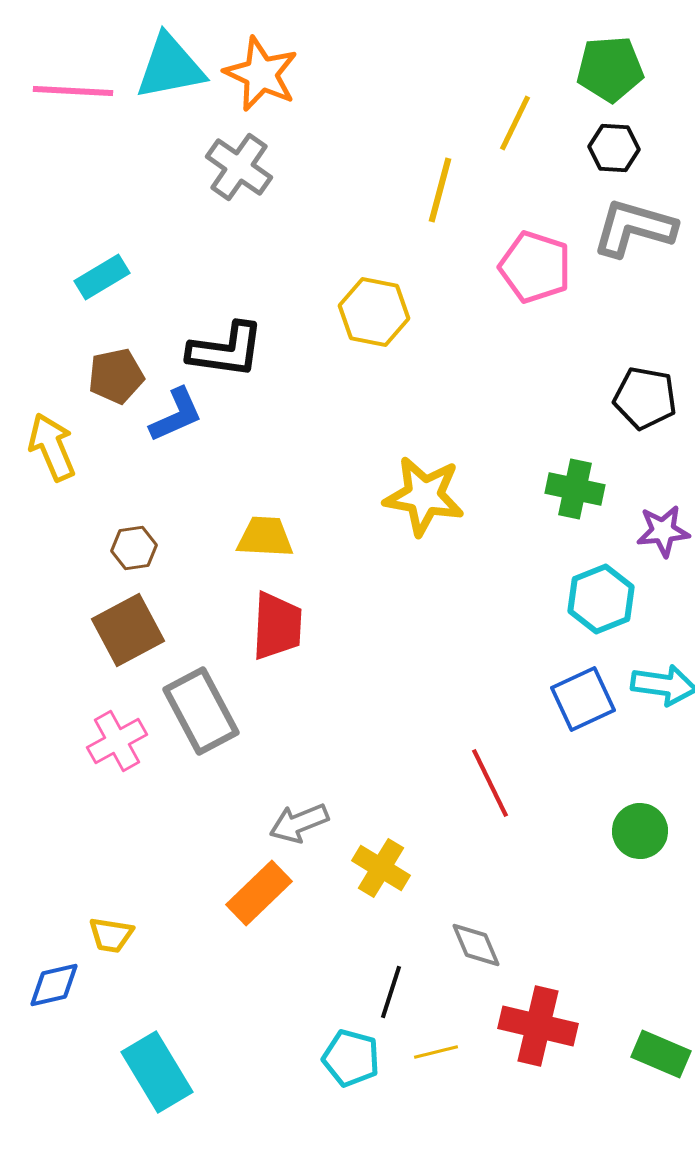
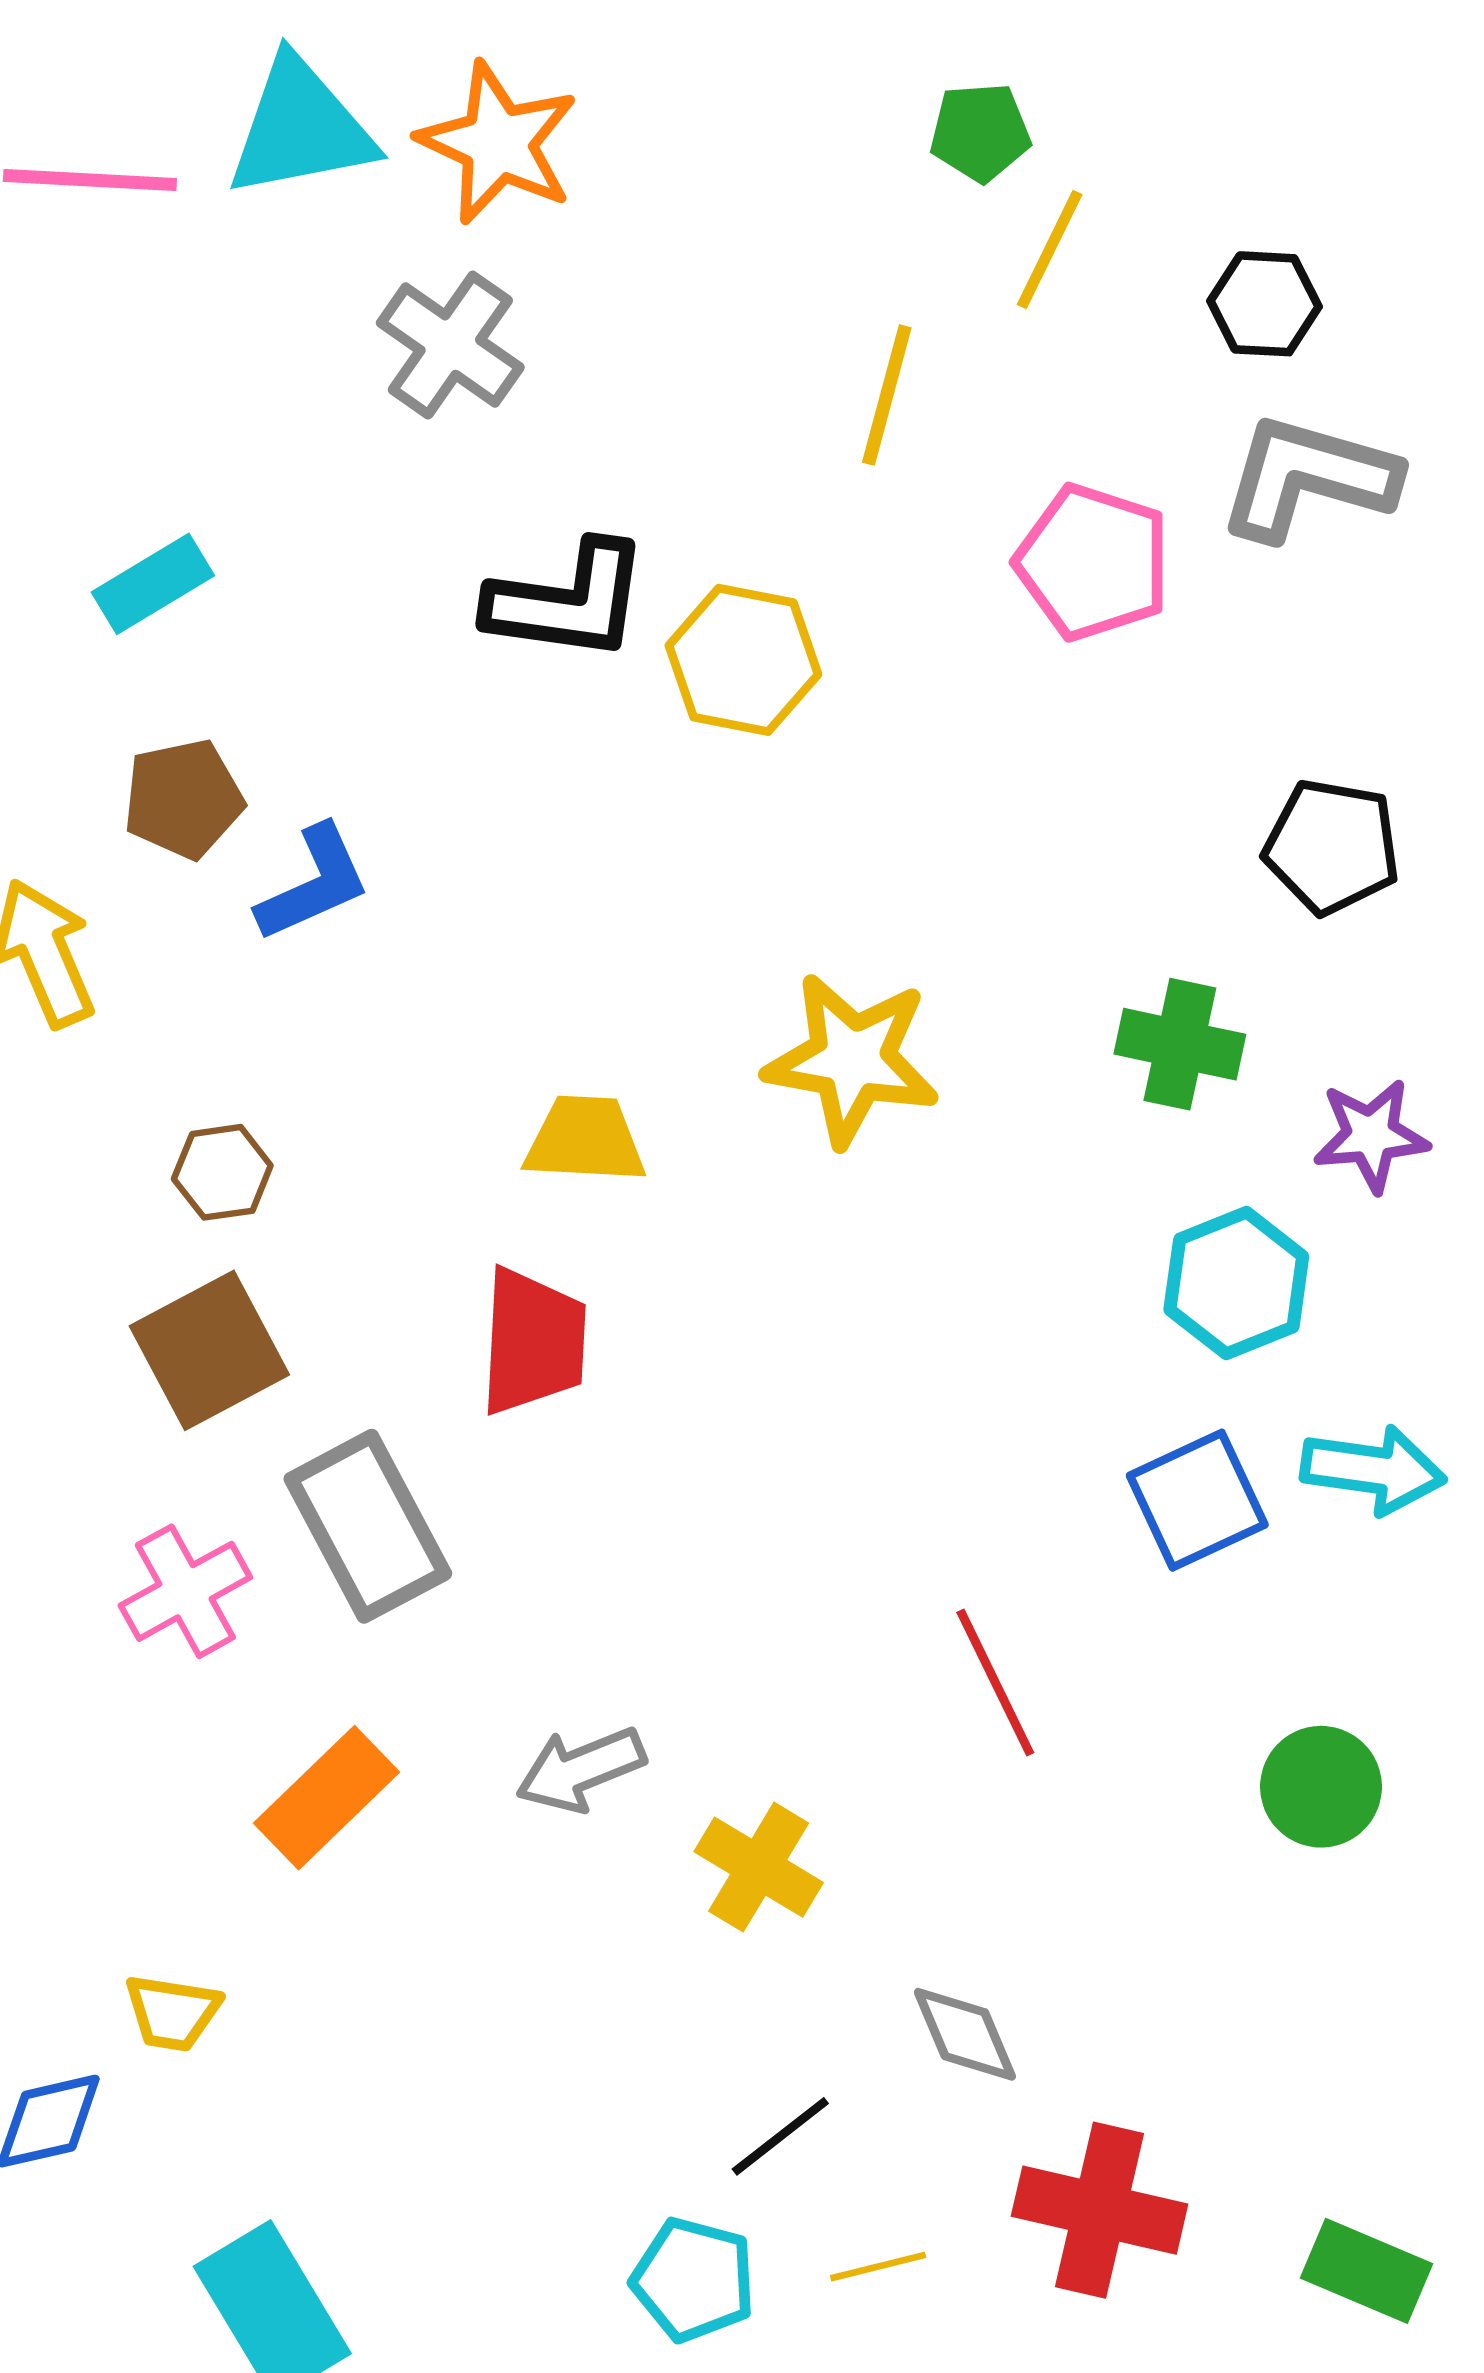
green pentagon: (610, 69) -> (980, 132), moved, size x0.7
black L-shape: (226, 350) -> (568, 601), moved
yellow trapezoid: (265, 537) -> (585, 1140), moved
orange rectangle: (259, 893) -> (327, 1798), moved
black line: (391, 992) -> (780, 2136), turned 34

